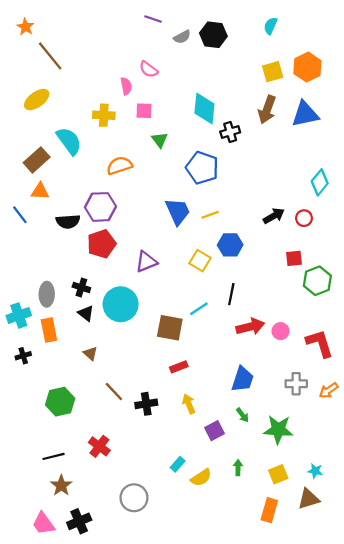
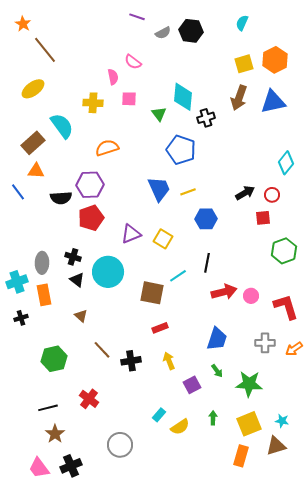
green triangle: (160, 140) -> (159, 114), moved
red square: (294, 258) -> (263, 218), moved
yellow square: (200, 261) -> (163, 239), moved
yellow square: (278, 474) -> (249, 424), size x1.4

